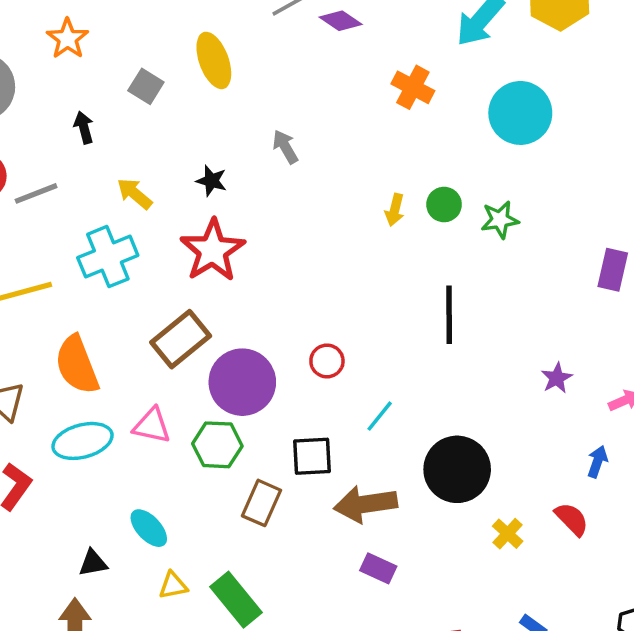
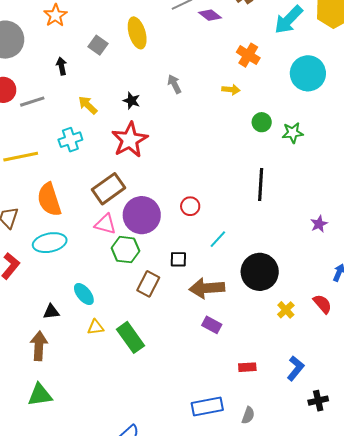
yellow arrow: (395, 210) -> (231, 90), moved, turned -102
cyan cross: (108, 257) -> (70, 140), size x0.7
pink triangle: (152, 426) -> (105, 224), moved
black square: (312, 456) -> (178, 259), size x0.7

